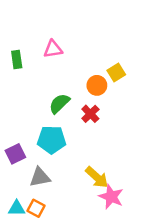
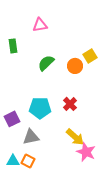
pink triangle: (53, 49) -> (40, 25), moved
green semicircle: (59, 103) -> (46, 63), moved
red cross: (90, 114) -> (70, 104), moved

